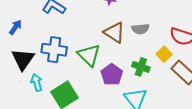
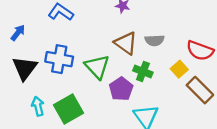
green cross: (141, 67) -> (143, 71), moved
cyan arrow: (37, 82) -> (38, 106), moved

